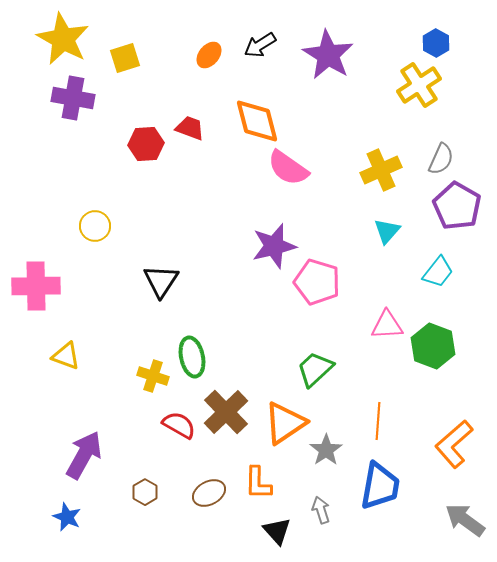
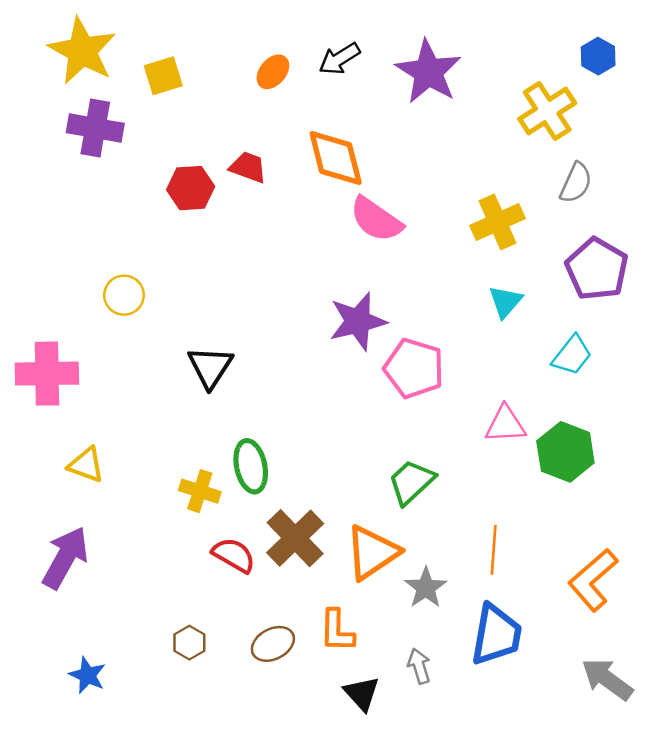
blue hexagon: (436, 43) -> (598, 56), moved
gray semicircle: (441, 159) -> (576, 183), moved
purple arrow: (84, 455) -> (65, 558), moved

